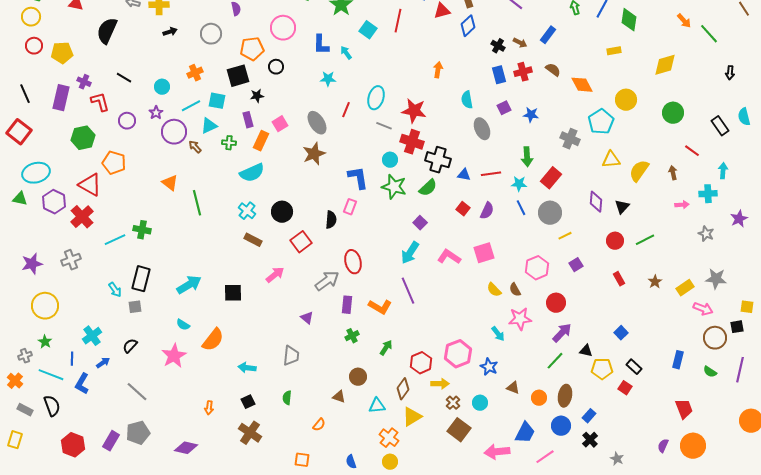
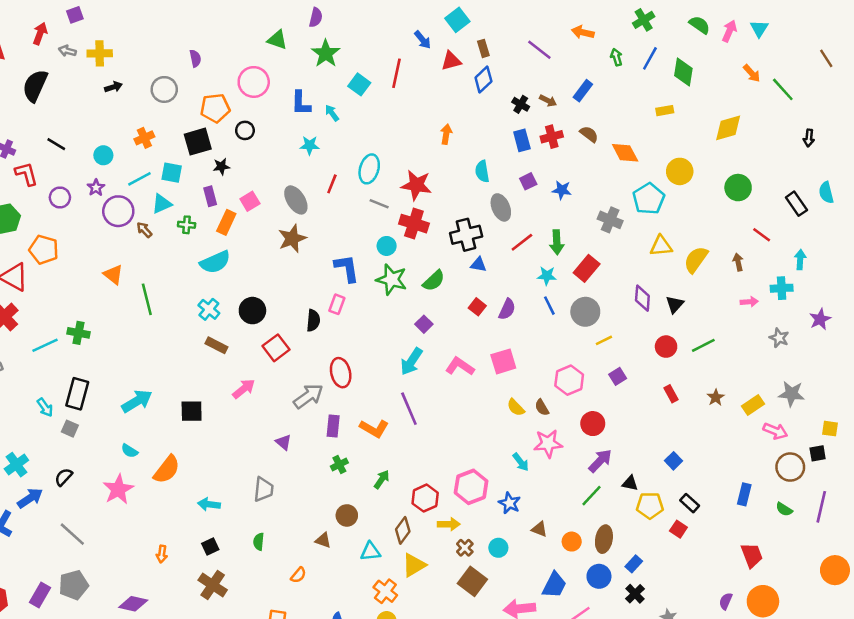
black cross: (438, 160) -> (466, 235), moved, turned -30
red line: (491, 174) -> (522, 242), moved, turned -30
gray square: (135, 307) -> (70, 429), turned 32
blue arrow: (103, 363) -> (30, 498), size x1.5

